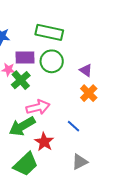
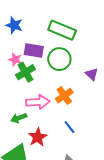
orange cross: (89, 93) -> (64, 96), moved
green arrow: (22, 126) -> (19, 118), size x0.6

